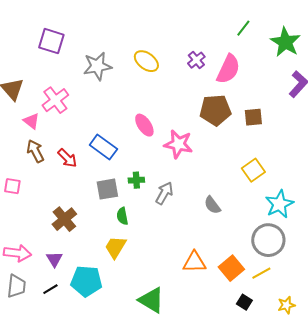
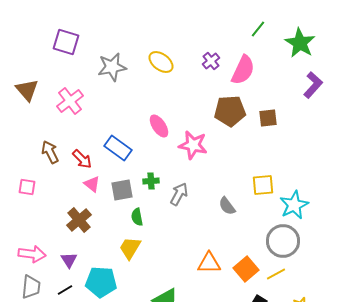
pink triangle: (31, 121) -> (92, 184), moved
yellow square: (253, 170) -> (263, 185), moved, turned 30

